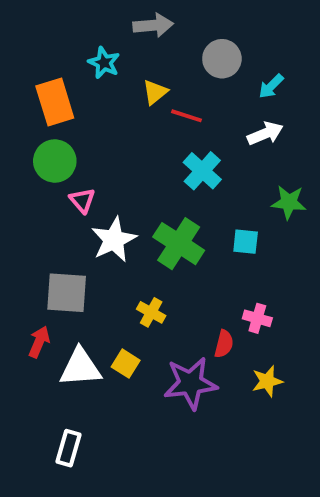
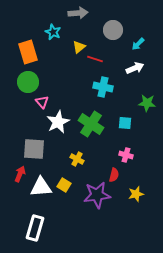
cyan cross: (202, 171) -> (103, 87), turned -30
pink cross: (257, 318) -> (126, 155), moved
white rectangle: (69, 448) -> (35, 228), size x1.4

